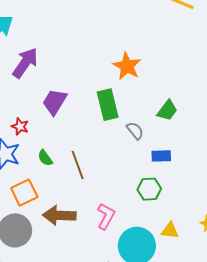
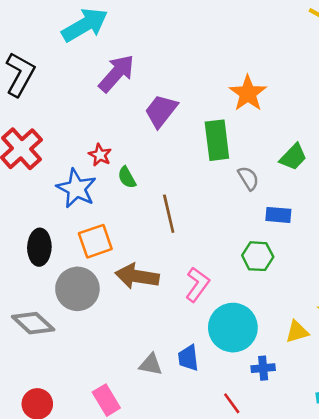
purple trapezoid: (55, 102) -> (161, 111), moved
green semicircle: (45, 158) -> (127, 177), moved
yellow triangle: (170, 230) -> (297, 332), moved, turned -30

